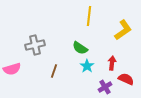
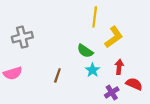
yellow L-shape: (123, 30) -> (114, 37), moved
gray cross: (35, 45) -> (22, 37), moved

